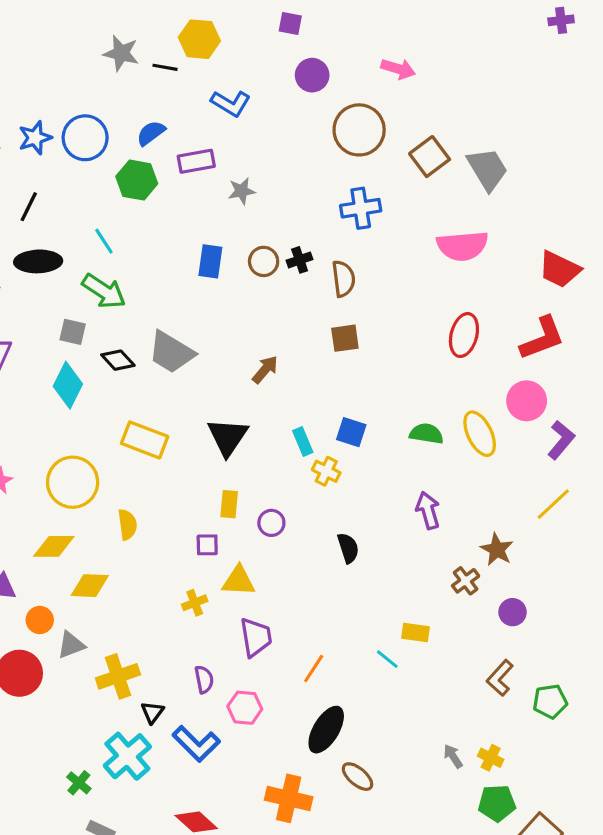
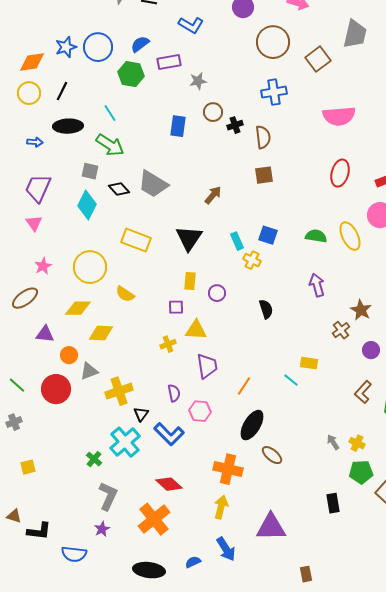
gray trapezoid: (487, 169) -> (355, 34), moved, turned 44
brown circle: (264, 261) -> (213, 112), moved
yellow semicircle: (127, 524) -> (125, 294), turned 132

